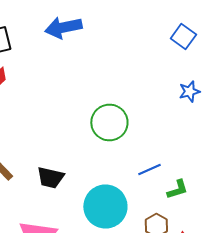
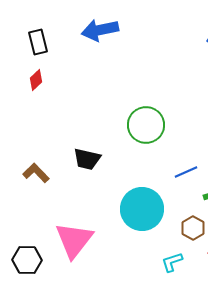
black trapezoid: (50, 178) -> (87, 159), moved

